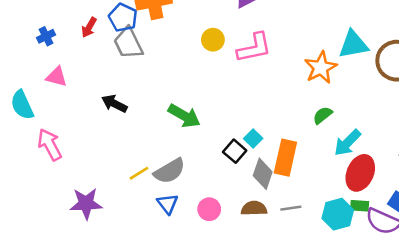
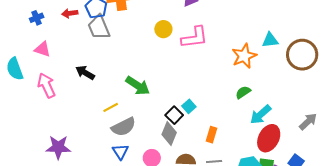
red arrow: (89, 27) -> (70, 13), turned 49
cyan triangle: (353, 45) -> (270, 40), size x0.7
pink arrow: (50, 145) -> (46, 85), moved
orange rectangle: (285, 158) -> (212, 135), moved, size x0.6
yellow line: (139, 173) -> (111, 107), moved
gray diamond: (263, 174) -> (169, 134), moved

